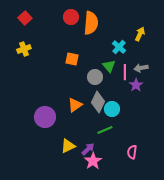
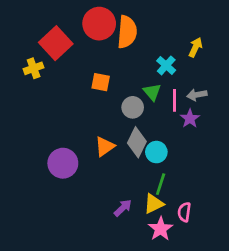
red circle: (71, 17) -> (99, 24), size x1.5
red square: (25, 18) -> (56, 43), moved, size x1.6
green line: (105, 130) -> (161, 184), moved, turned -49
yellow triangle: (68, 146) -> (154, 204), moved
pink star: (93, 161) -> (161, 229), moved

